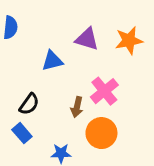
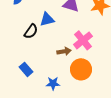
black semicircle: (29, 104) -> (31, 31), moved
brown arrow: (77, 107) -> (64, 51), turned -112

